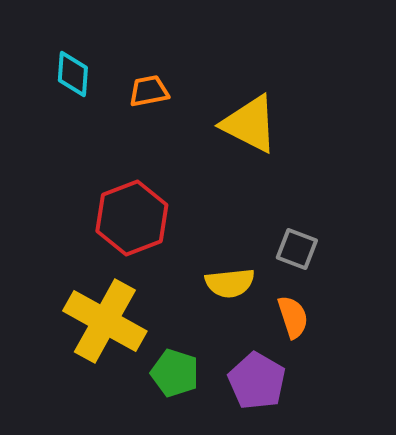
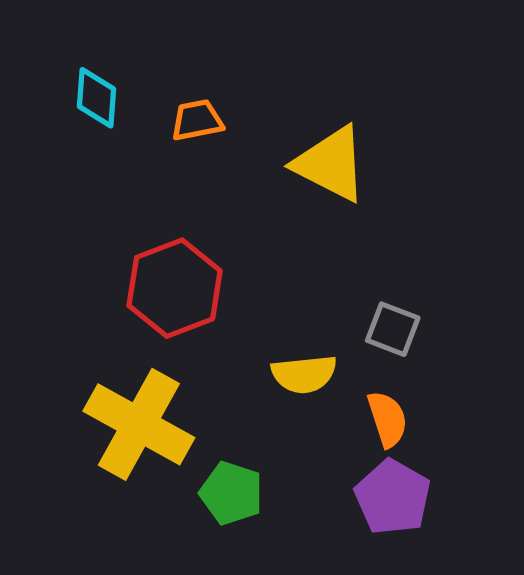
purple pentagon: (257, 381) -> (393, 497), moved

